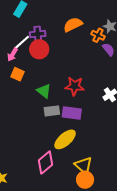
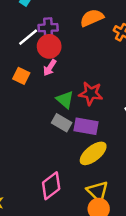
pink arrow: (12, 55) -> (50, 68), moved
green triangle: (44, 91) -> (65, 100), moved
gray rectangle: (52, 111) -> (62, 123), turned 35
yellow ellipse: (65, 139) -> (93, 153), moved

